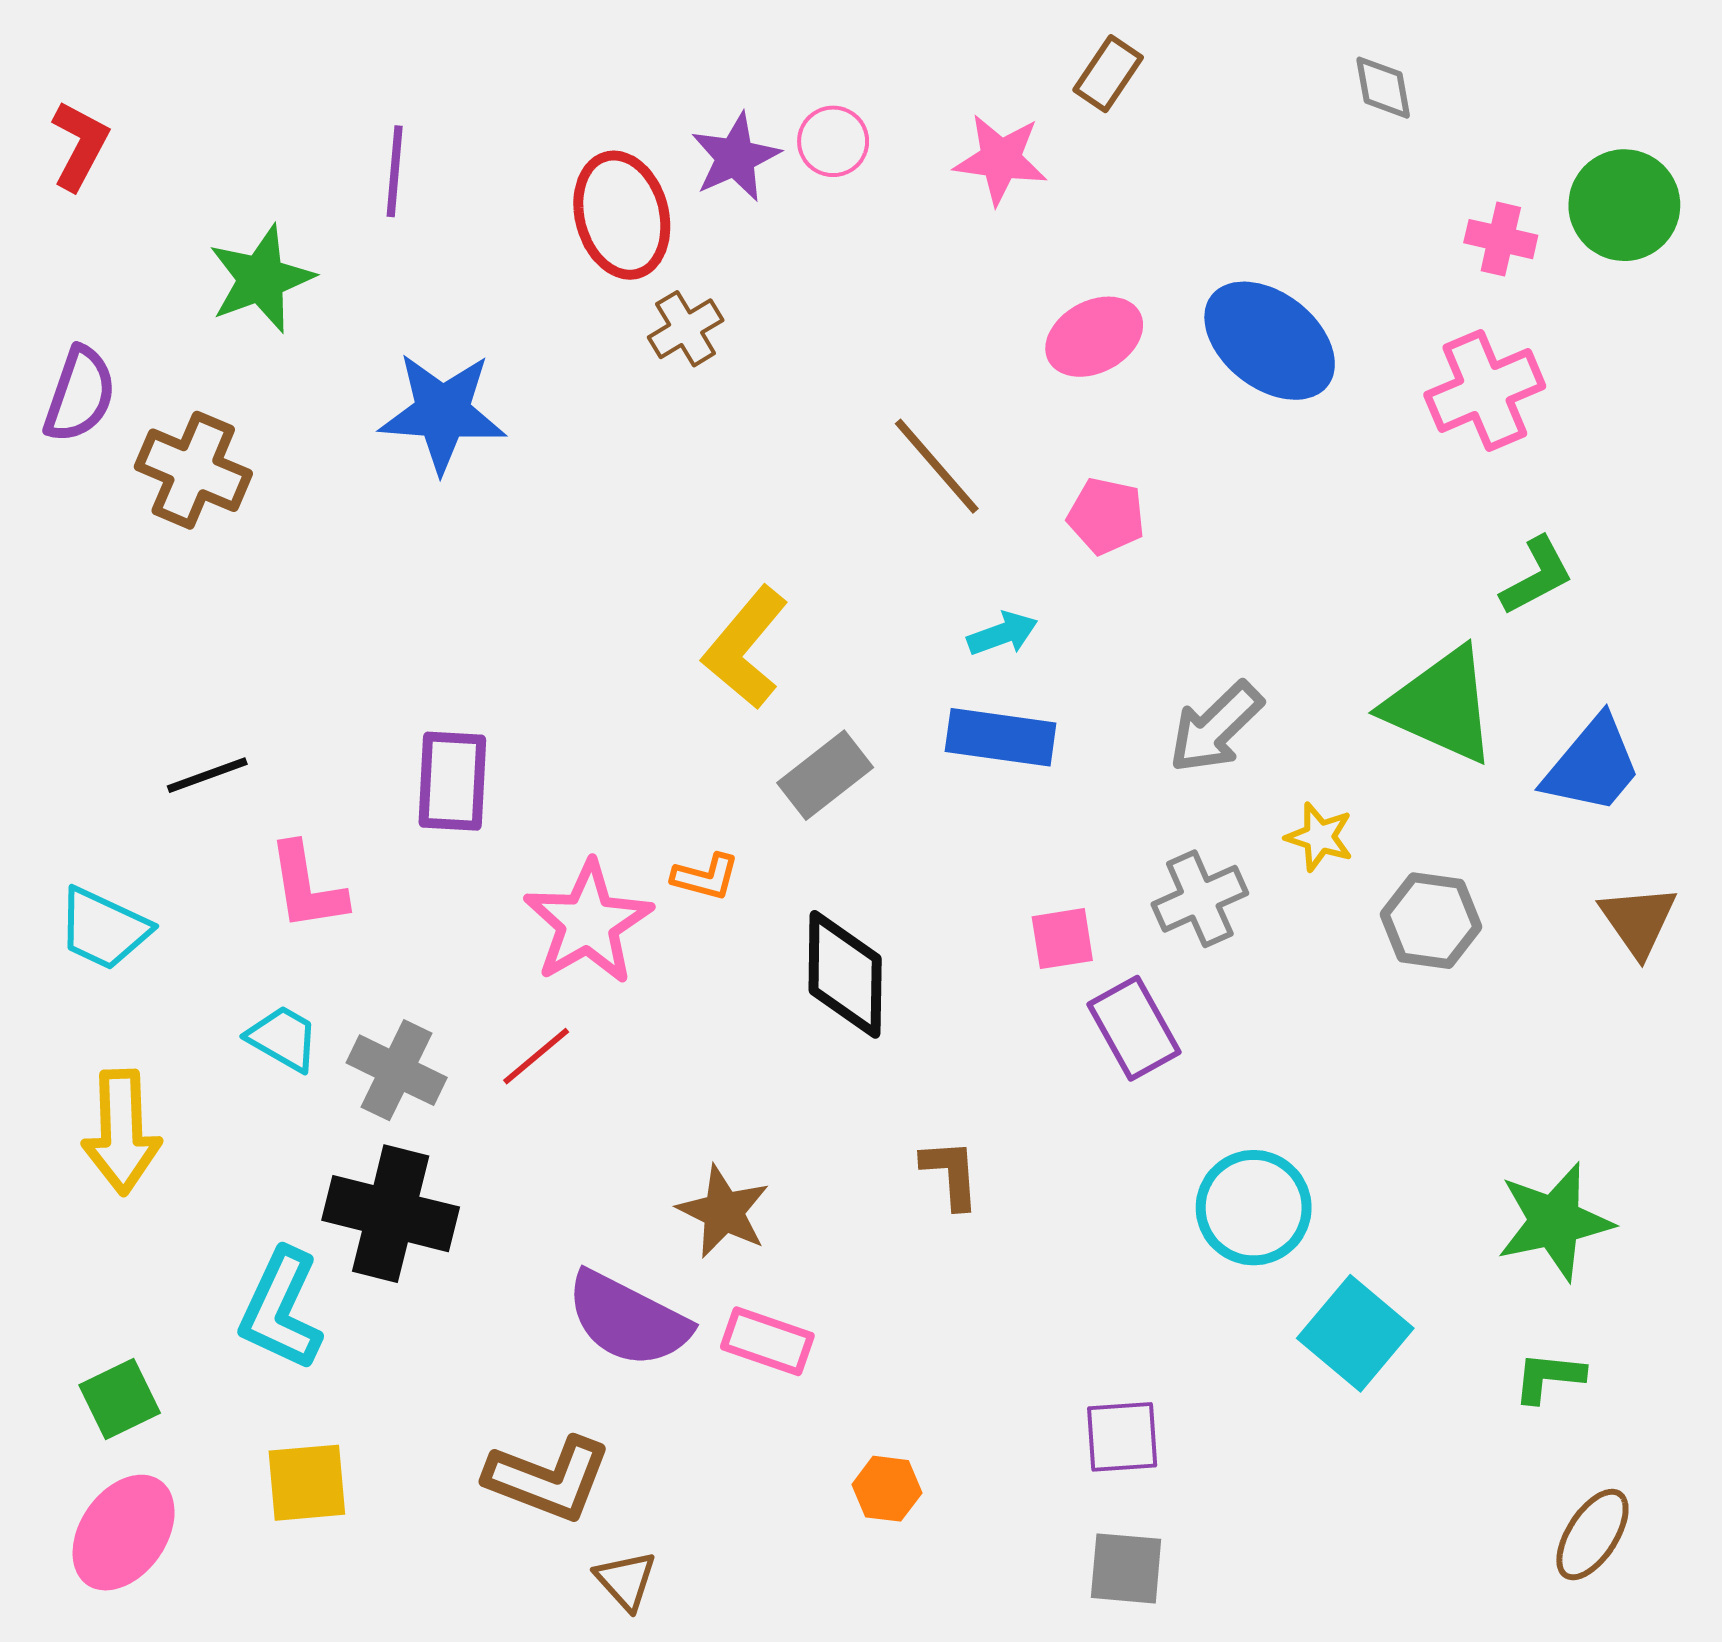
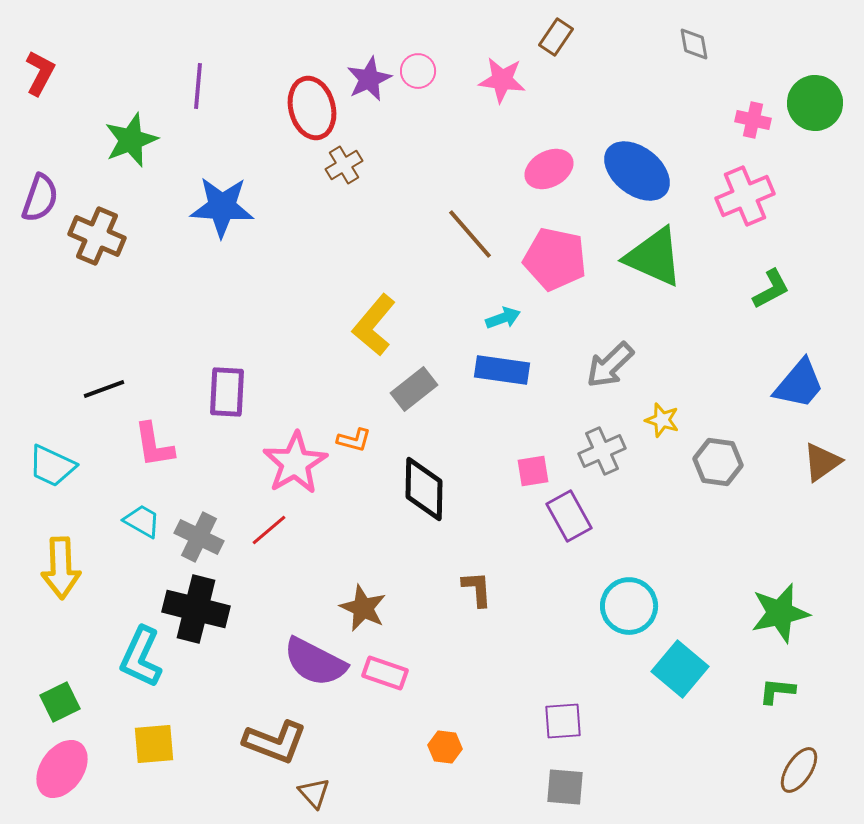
pink pentagon: (1106, 516) -> (555, 259), size x1.6
green triangle: (1441, 705) -> (654, 257), moved
brown triangle: (1638, 921) -> (822, 462), turned 30

